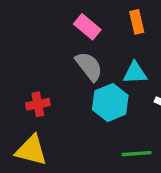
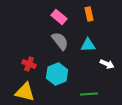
cyan hexagon: (110, 103) -> (57, 74), moved
red cross: (38, 104) -> (29, 64), turned 32

